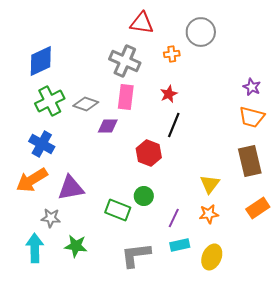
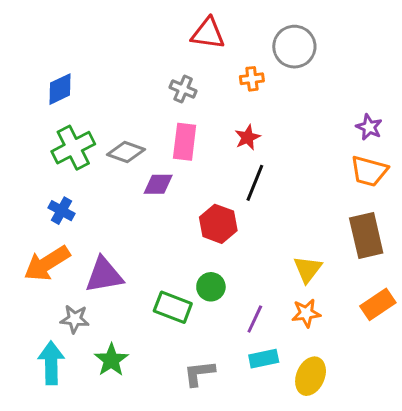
blue diamond: (41, 61) -> (60, 89), size x0.7
gray cross: (125, 61) -> (183, 89), size x0.6
blue cross: (42, 144) -> (62, 211), size x0.7
green star: (76, 246) -> (111, 360), turned 30
gray L-shape: (136, 255) -> (199, 373), size x0.7

